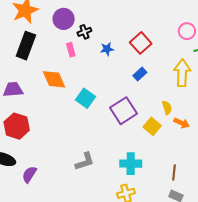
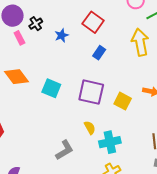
pink rectangle: (71, 50) -> (19, 38), moved
yellow semicircle: (167, 108) -> (90, 128), moved
purple square: (123, 111) -> (91, 92), turned -32

